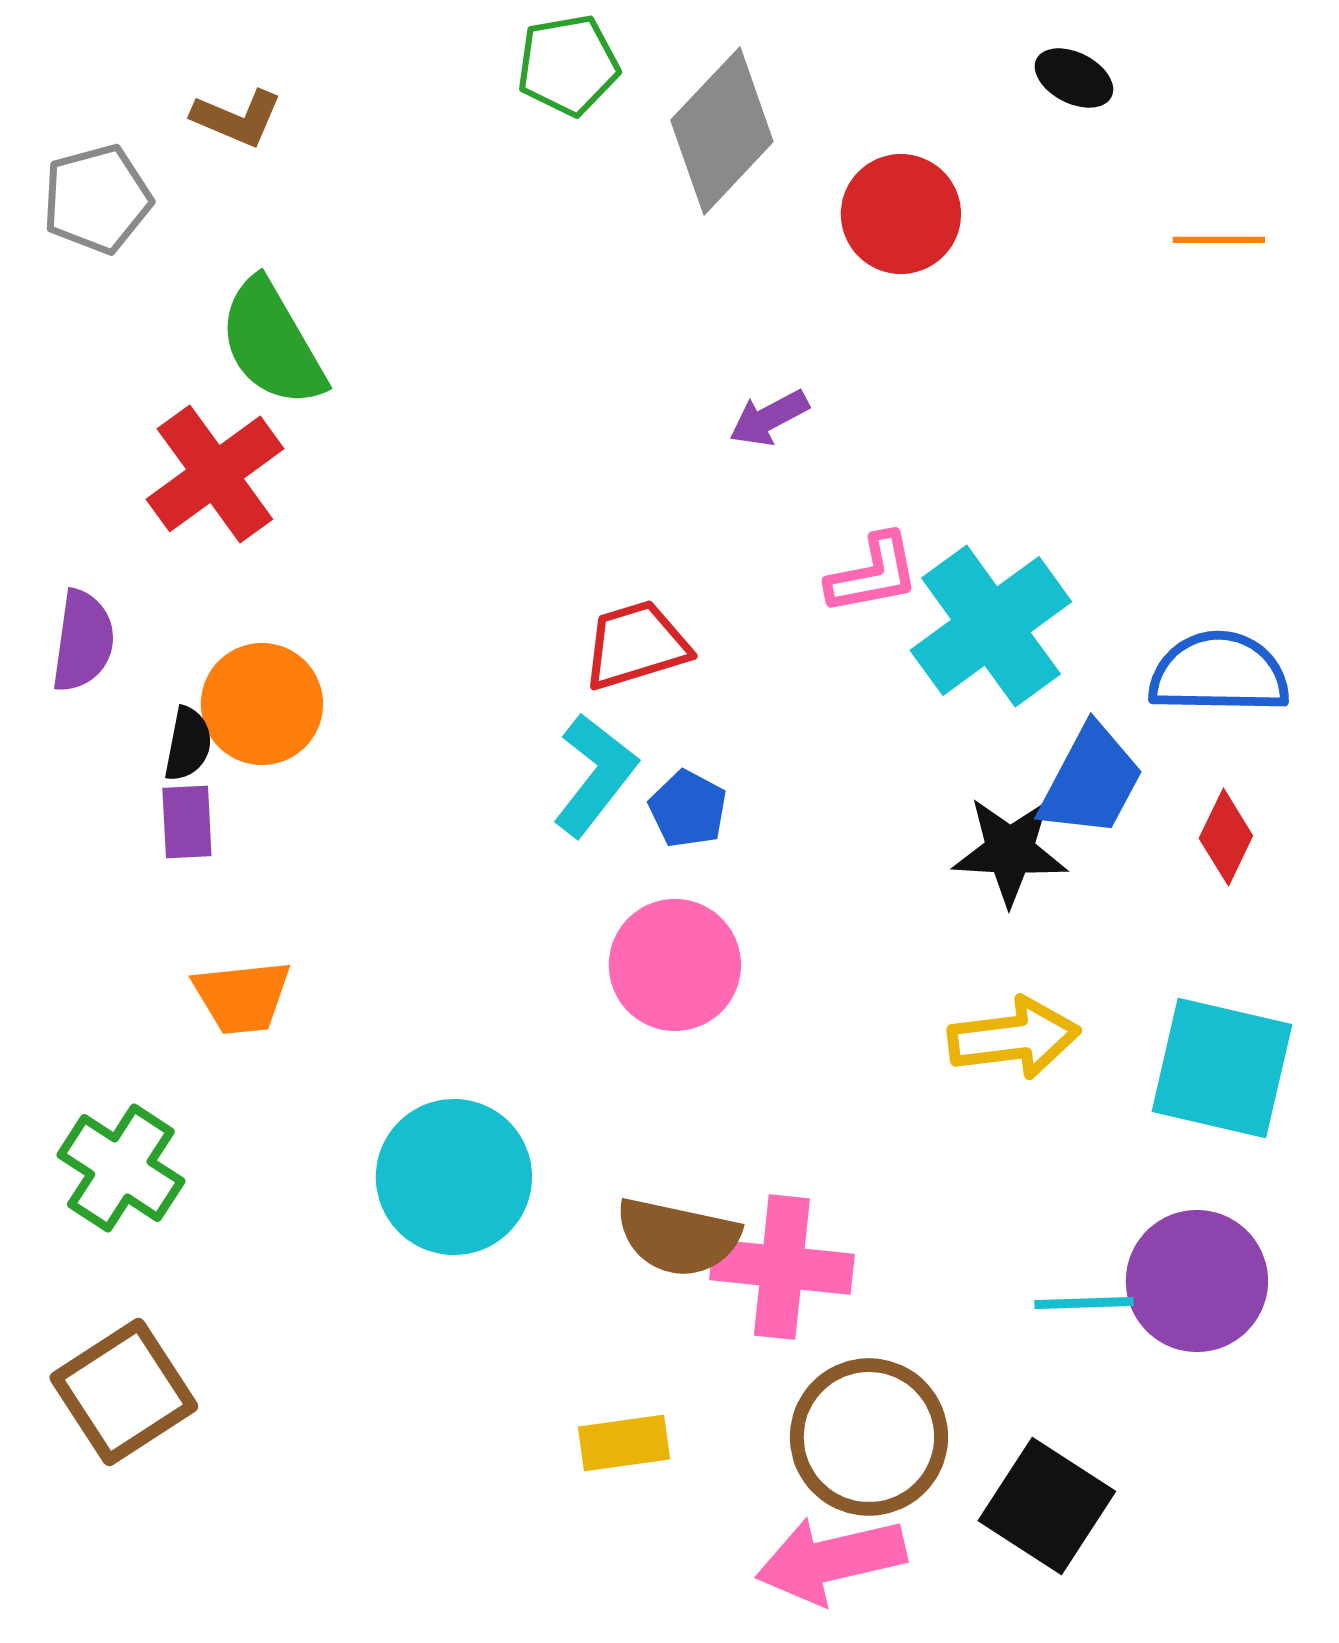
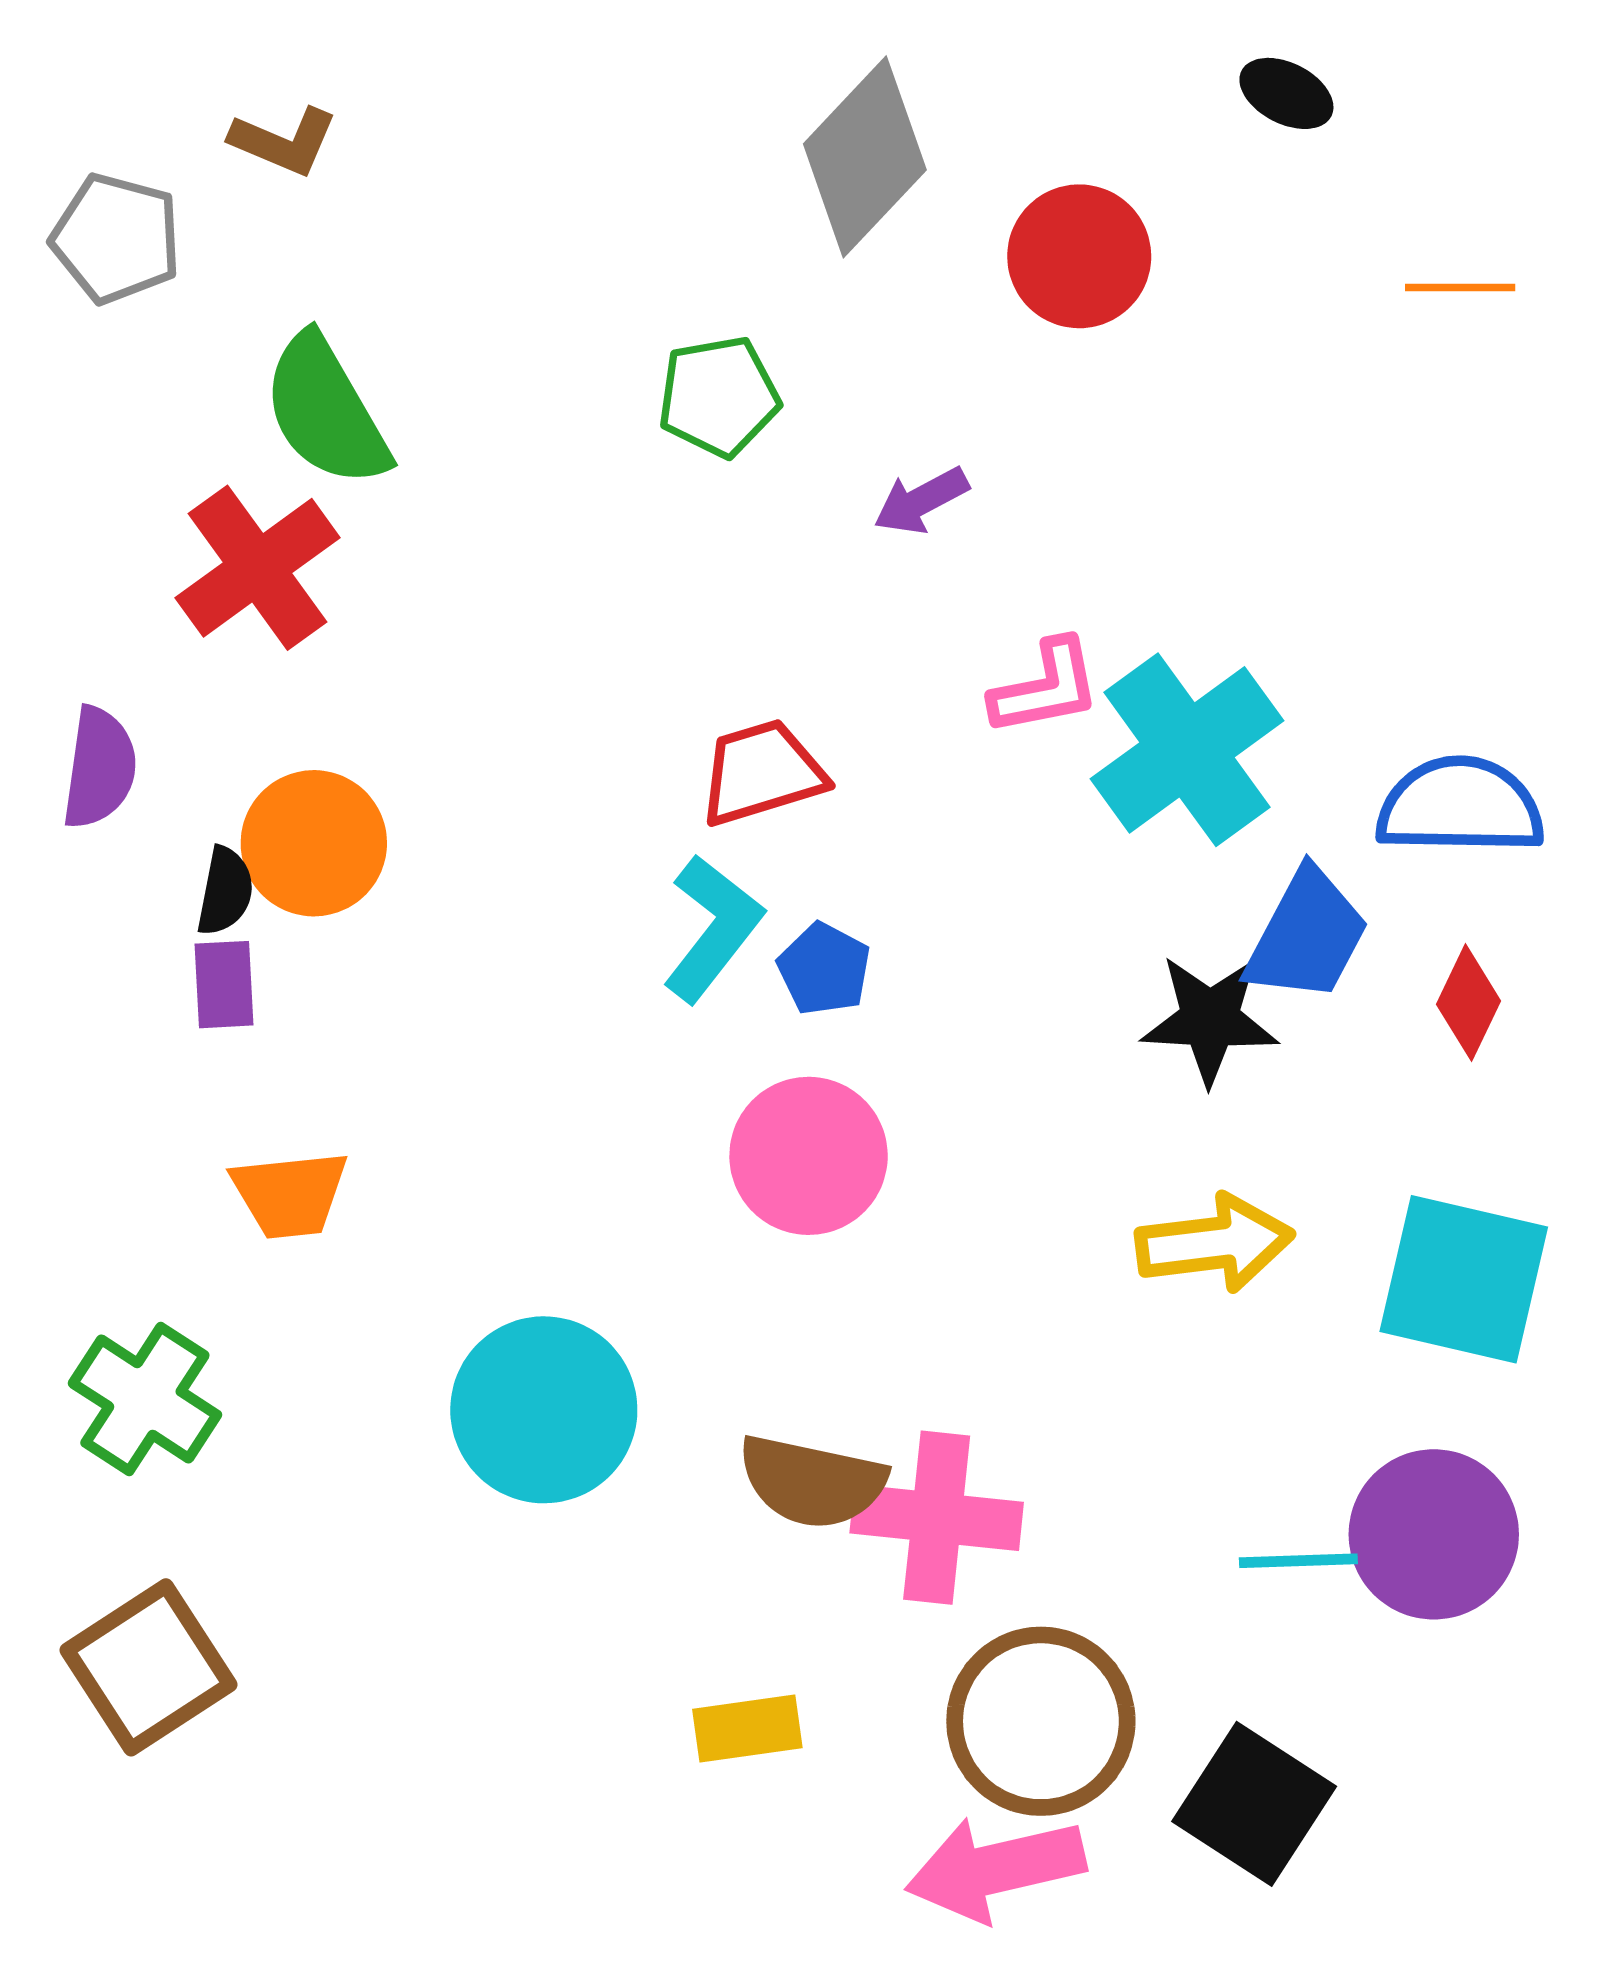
green pentagon: (568, 65) -> (719, 396), moved
gray pentagon: (97, 199) -> (116, 238), turned 30

